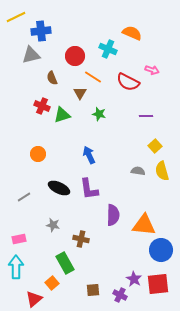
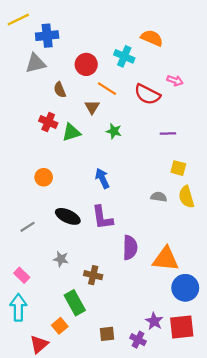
yellow square: (155, 146) -> (178, 168), turned -32
pink rectangle: (19, 239) -> (22, 275), turned 56

